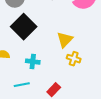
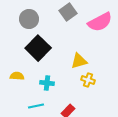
yellow triangle: (65, 40) -> (79, 61), turned 30

